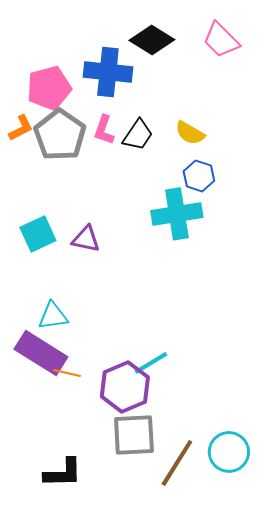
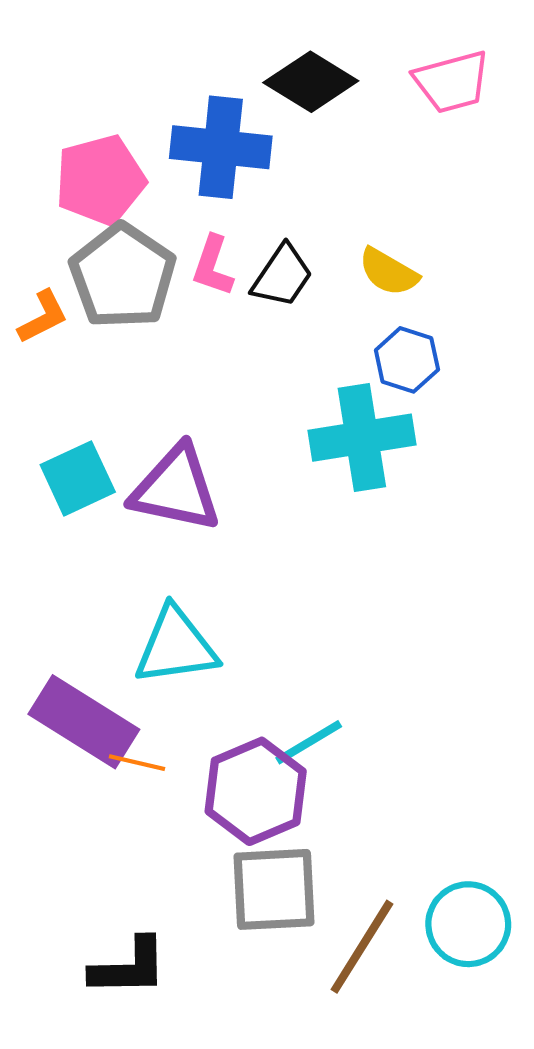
pink trapezoid: (221, 40) -> (452, 82), turned -60
orange L-shape: (21, 128) -> (43, 317), moved
purple triangle: (86, 239) -> (176, 489), size x1.6
cyan triangle: (53, 316) -> (176, 646), moved, size x1.4

